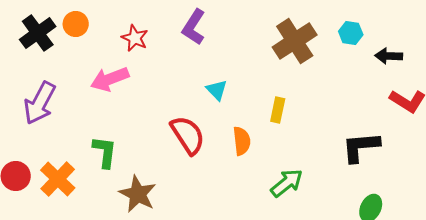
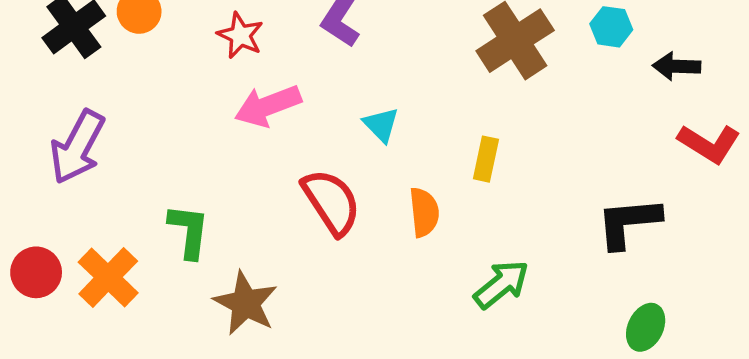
pink arrow: (110, 79) -> (268, 106), moved

